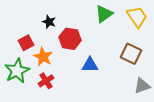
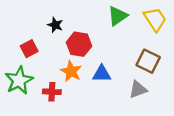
orange star: (43, 57) -> (71, 71), moved
red cross: (46, 81) -> (52, 92), turned 35
gray triangle: (142, 86) -> (138, 90), moved

